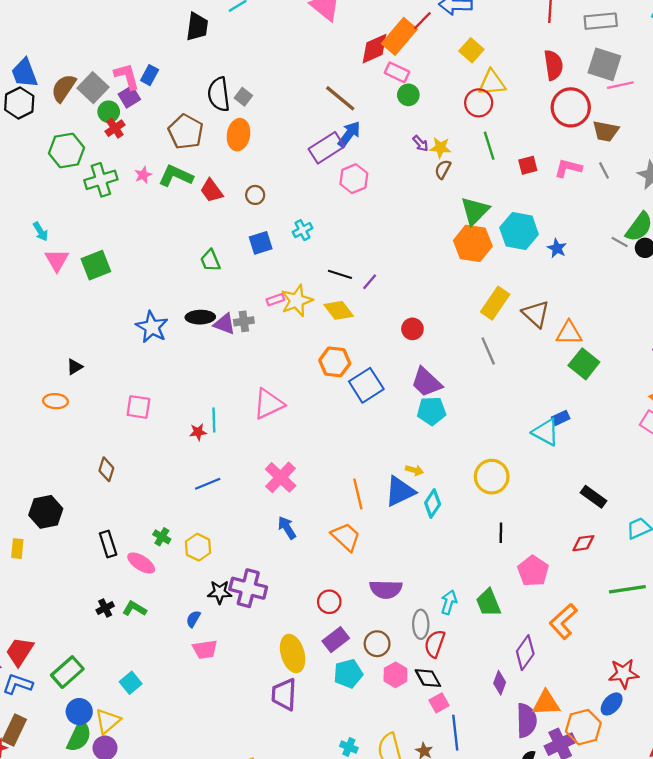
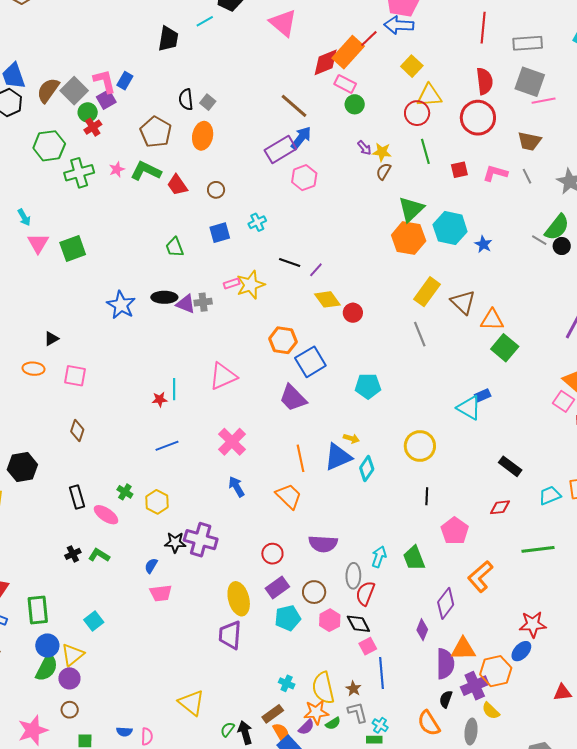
black semicircle: (219, 94) -> (186, 99), size x0.7
red circle: (571, 107) -> (478, 118), moved
yellow diamond: (339, 310) -> (327, 299), moved
purple trapezoid: (426, 382) -> (293, 398), moved
pink square: (138, 407) -> (75, 376), moved
green rectangle: (67, 672) -> (38, 610), turned -56

